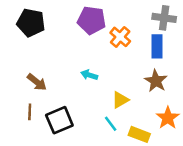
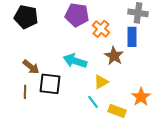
cyan arrow: (89, 75) -> (75, 61), size x1.6
brown star: (156, 81) -> (114, 56), moved
black square: (59, 120) -> (50, 84), moved, turned 30

